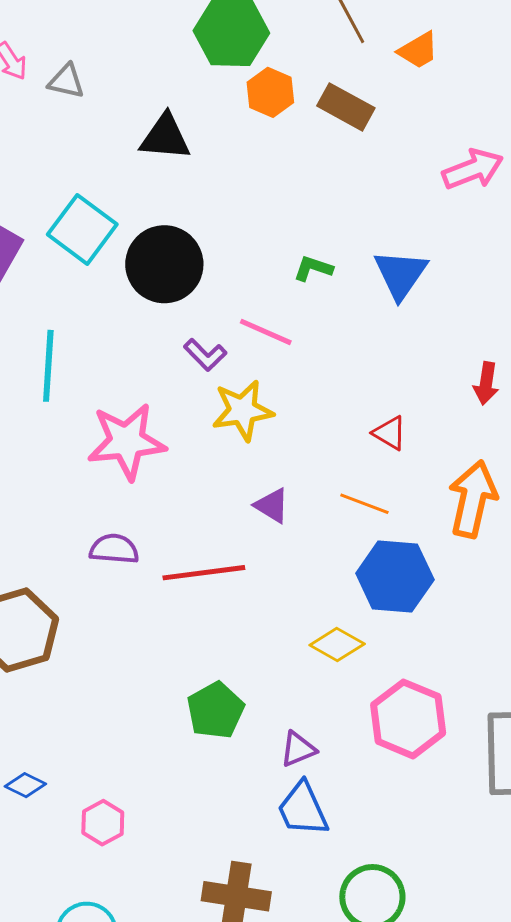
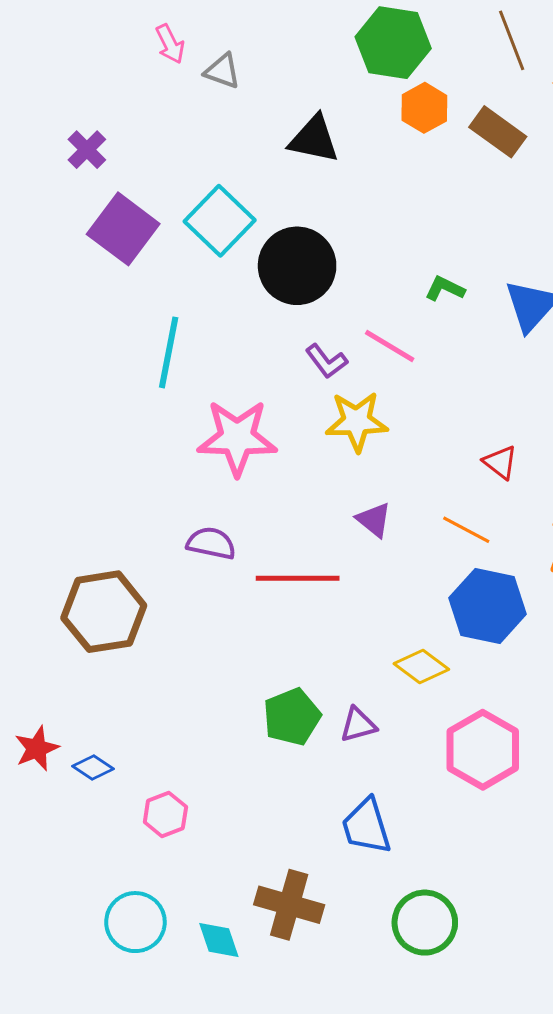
purple triangle: (298, 749) -> (358, 725), moved

